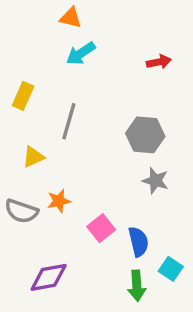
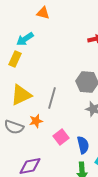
cyan arrow: (81, 53) -> (25, 39), moved
gray line: (69, 121) -> (52, 98), moved
yellow triangle: (33, 157) -> (21, 95), size x1.6

